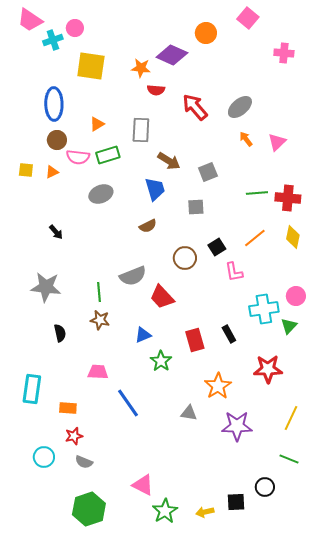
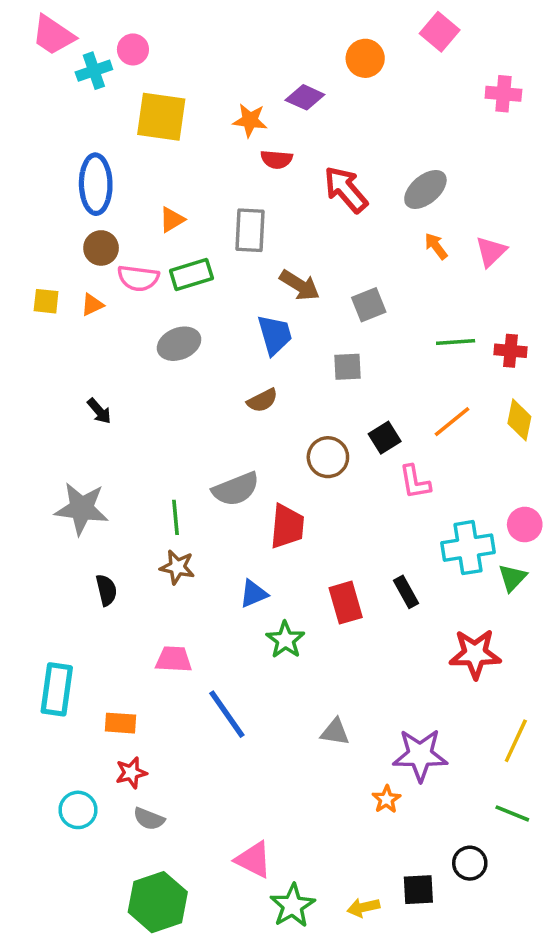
purple diamond: (172, 55) -> (305, 97), size x0.7
red cross: (288, 198) -> (511, 351), size x0.7
red trapezoid: (162, 297) -> (287, 526), turned -132
orange star: (218, 386) -> (386, 799), moved, size x0.6

